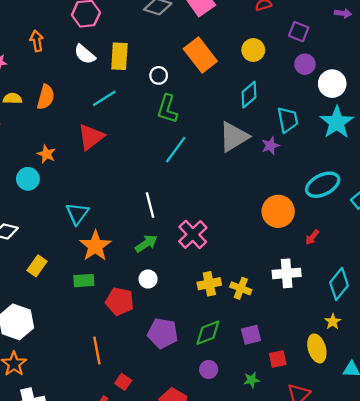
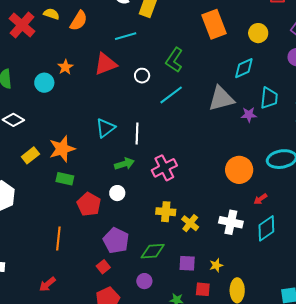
white circle: (159, 75) -> (142, 76), moved
cyan triangle: (77, 214) -> (105, 128), moved
orange star: (95, 246) -> (62, 149), moved
cyan diamond: (339, 284) -> (266, 228), moved
yellow star: (333, 322) -> (216, 265), moved
red square: (123, 382) -> (103, 267), moved

